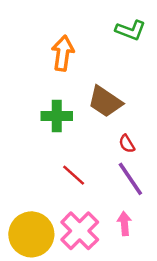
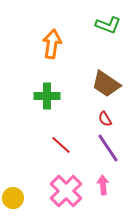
brown trapezoid: (105, 101) -> (106, 84), moved
yellow circle: (31, 234) -> (13, 198), moved, size x0.6

